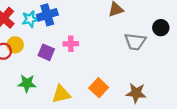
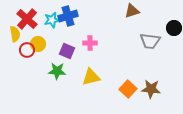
green star: (27, 83) -> (57, 71), moved
orange square: (99, 88) -> (128, 89), moved
yellow triangle: (61, 94) -> (91, 77), moved

